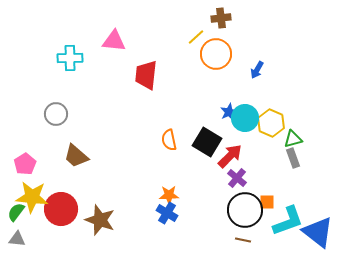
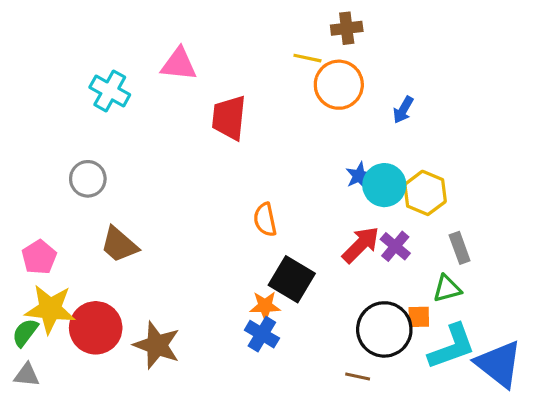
yellow line: (196, 37) -> (307, 58), turned 54
cyan cross: (70, 58) -> (110, 91), turned 30
green triangle: (293, 139) -> (447, 289), moved
black square: (207, 142) -> (292, 279), moved
purple cross: (237, 178) -> (395, 246), moved
brown line: (243, 240) -> (358, 376), moved

